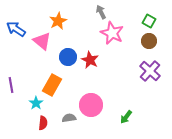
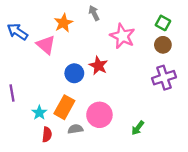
gray arrow: (101, 12) -> (94, 13), moved
blue circle: (68, 57) -> (74, 73), moved
purple cross: (150, 71) -> (164, 78), turned 30
orange rectangle: (52, 85) -> (64, 107), moved

